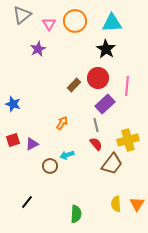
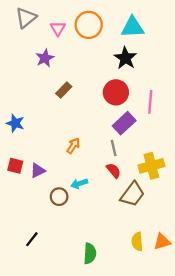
brown rectangle: (74, 85) -> (64, 90), moved
red square: (13, 140) -> (15, 166), turned 32
orange triangle: (137, 204) -> (162, 242), turned 42

